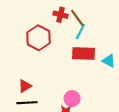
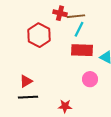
brown line: (77, 18) -> (76, 16), turned -60
pink circle: (72, 99) -> (90, 79), moved

